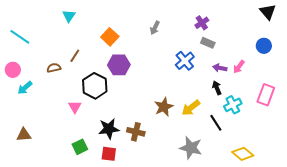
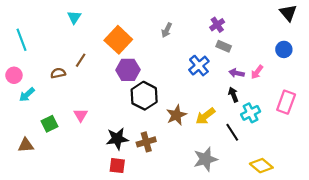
cyan line: (20, 37) -> (22, 40), turned 35
orange square: (110, 37) -> (118, 40), size x1.4
black hexagon: (95, 86) -> (144, 96), moved
brown cross: (136, 132) -> (146, 142), turned -30
green square: (80, 147) -> (49, 124), moved
gray star: (191, 148) -> (205, 159), turned -30

